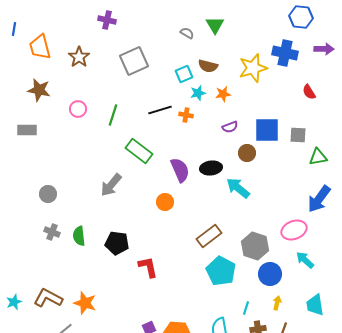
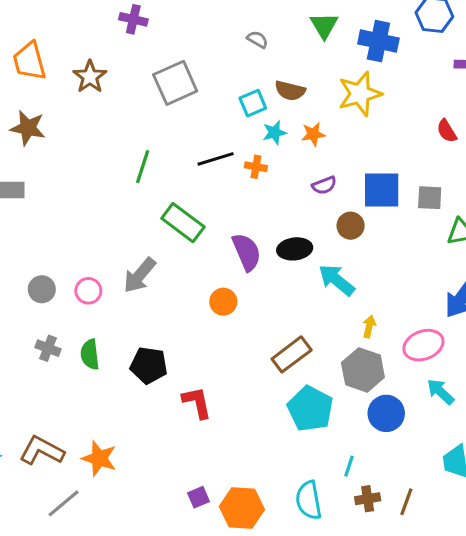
green triangle: (215, 25) -> (324, 26), moved
blue cross: (285, 53) -> (378, 41), moved
pink circle: (78, 109) -> (88, 291), moved
yellow arrow: (277, 303) -> (369, 326), moved

